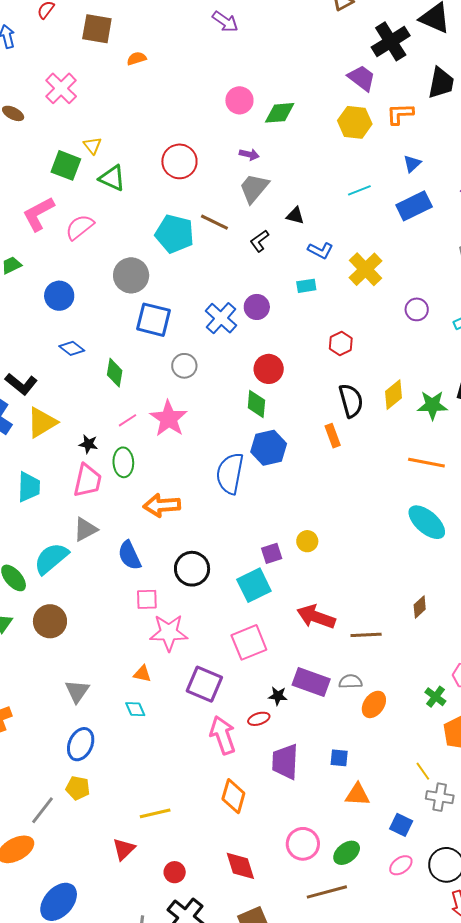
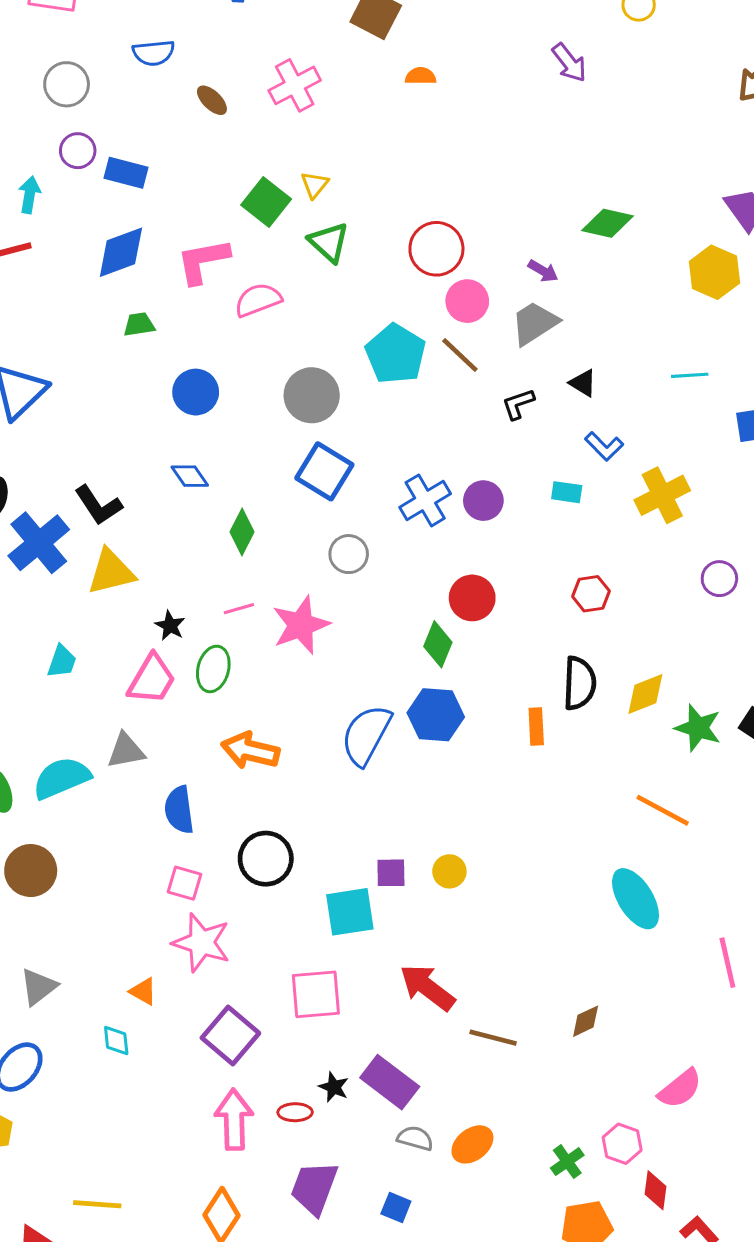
pink circle: (239, 100) -> (467, 301), moved
cyan trapezoid: (29, 487) -> (62, 661), size x0.7
gray semicircle: (350, 682) -> (415, 1138), moved

